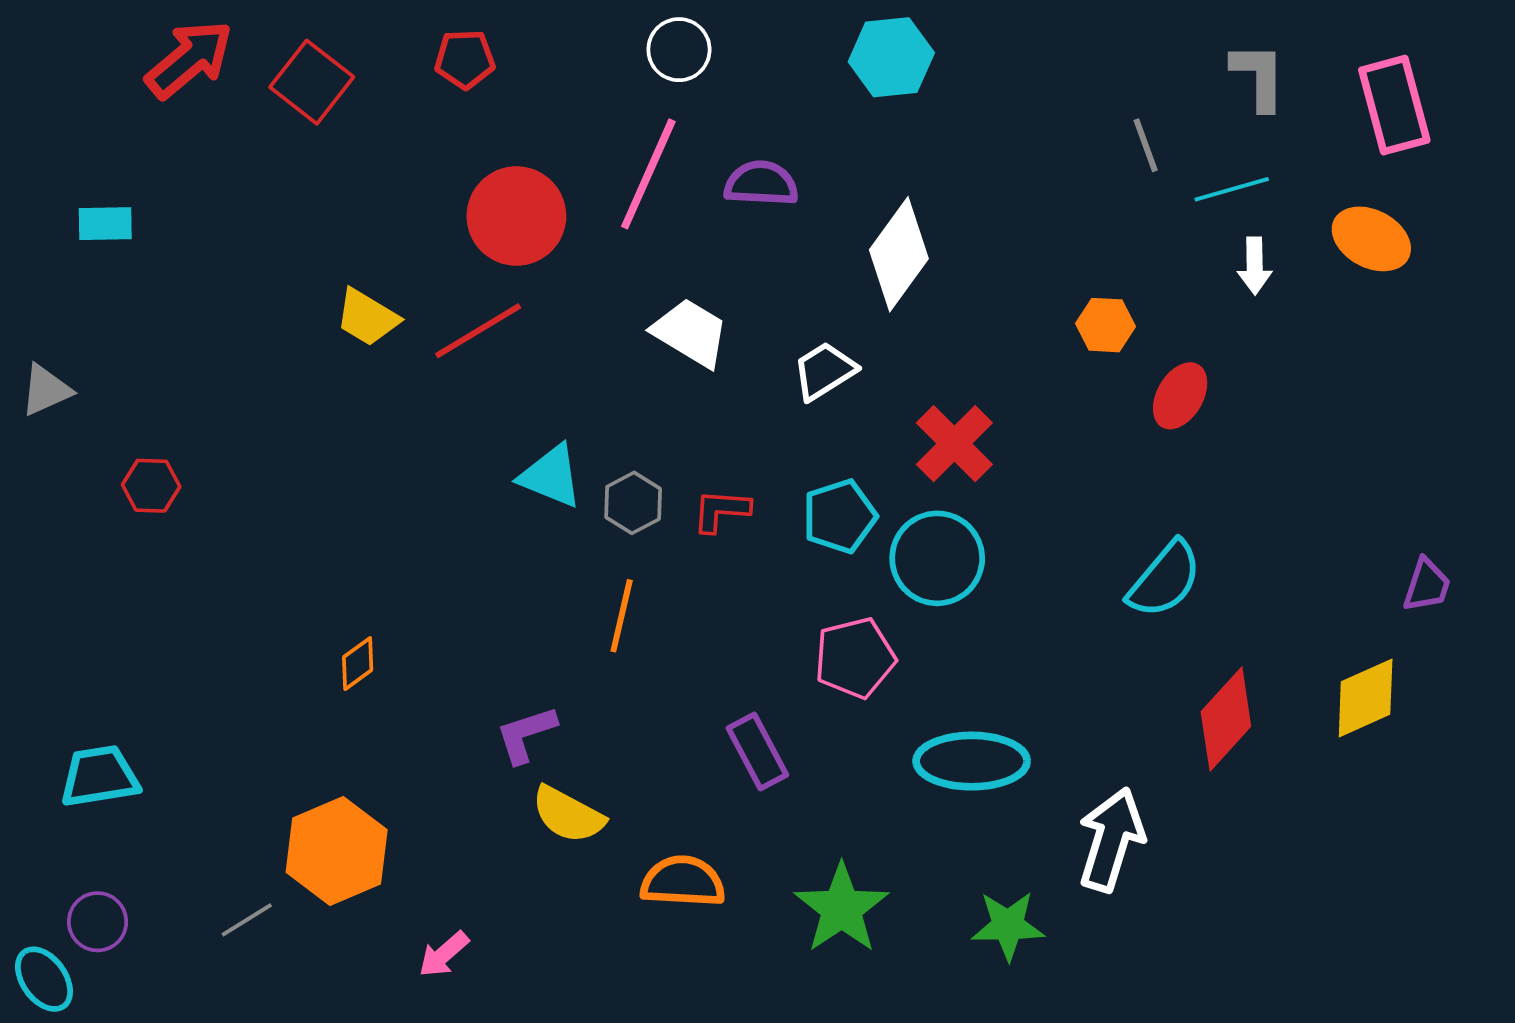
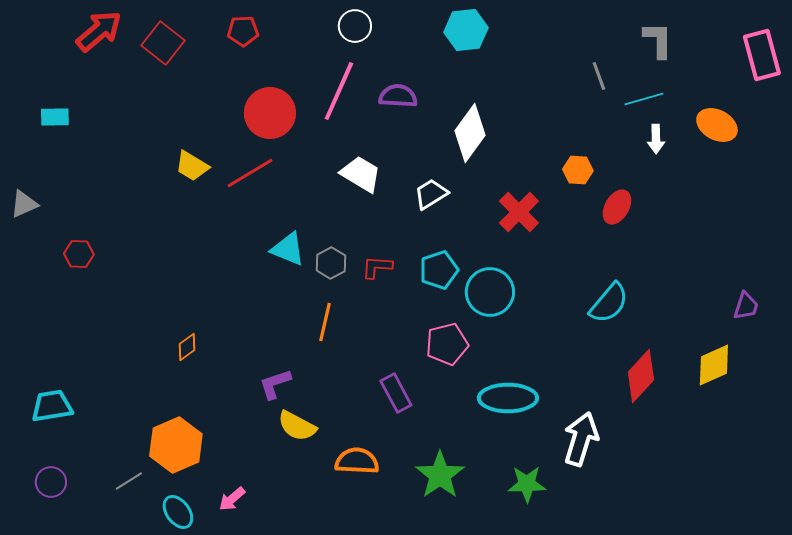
pink rectangle: (1394, 105) -> (762, 55), moved
red cross: (954, 444) -> (519, 212), moved
cyan ellipse: (44, 979) -> (178, 512), moved

